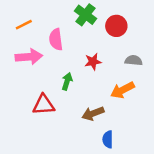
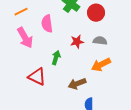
pink arrow: (29, 57) -> (25, 38), turned 65
gray semicircle: (134, 60) -> (100, 41), moved
red triangle: (44, 105) -> (37, 77), turned 30

